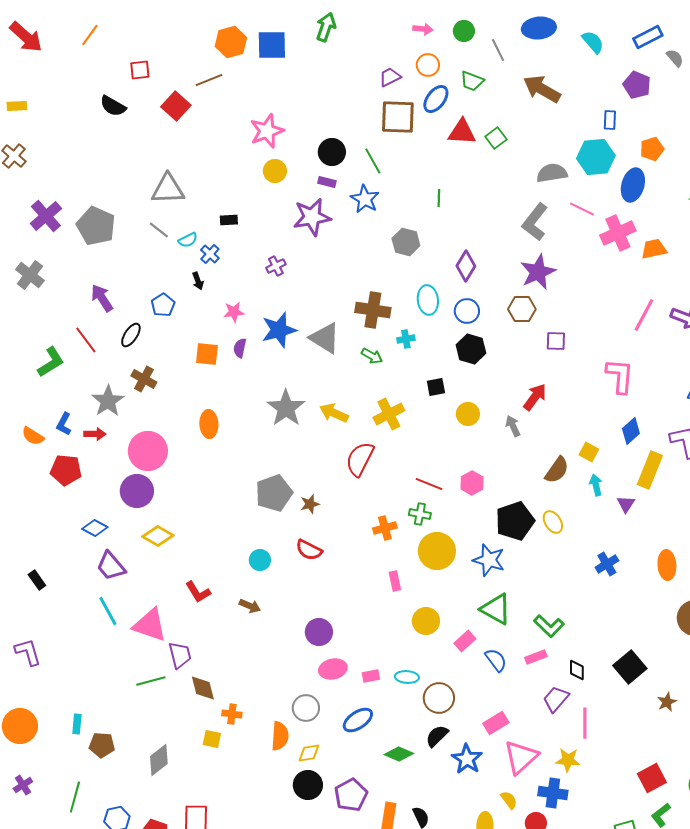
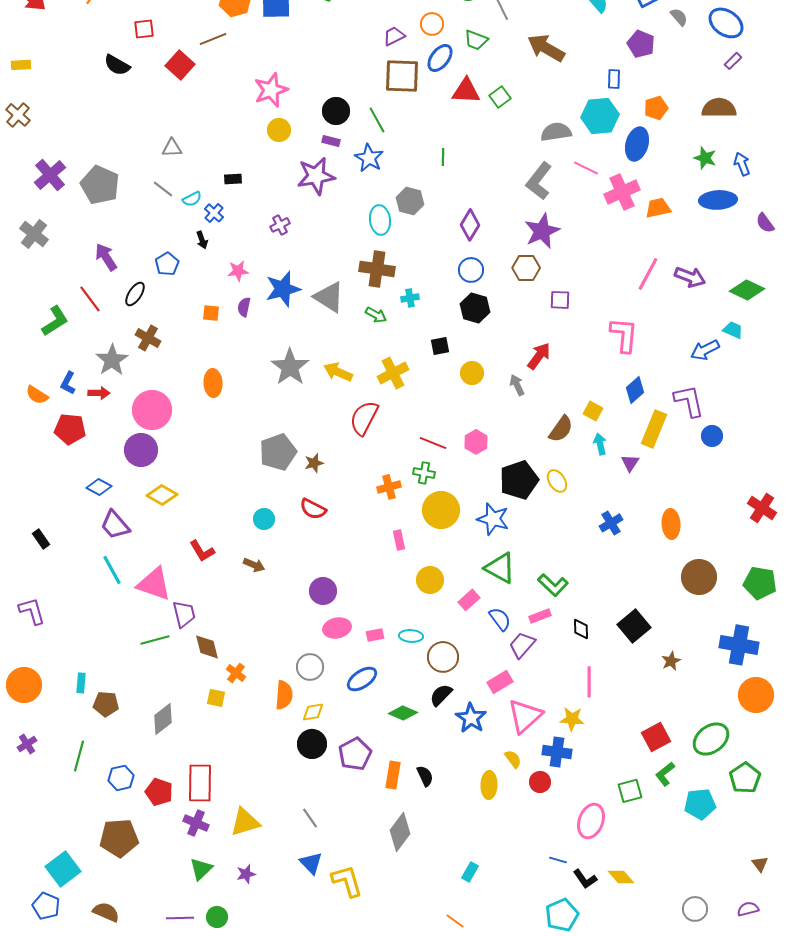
gray triangle: (168, 189) -> (172, 148), size x0.6
cyan ellipse: (428, 300) -> (380, 220), moved
orange square: (207, 354) -> (211, 313), size x0.7
purple trapezoid: (556, 699) -> (522, 645), moved
orange cross: (232, 714) -> (236, 673), turned 30

